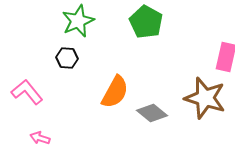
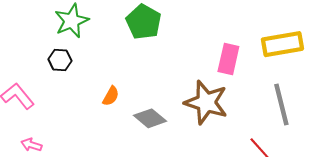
orange semicircle: (115, 92) -> (111, 96), size x0.6

